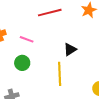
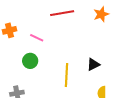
black triangle: (70, 50) -> (93, 64), moved

